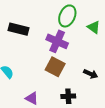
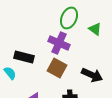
black rectangle: (19, 29) -> (24, 57), moved
black arrow: (91, 74) -> (92, 75), size x1.5

